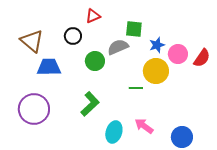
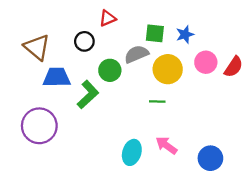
blue star: (157, 45) -> (185, 34), moved
yellow circle: (156, 71) -> (168, 69), moved
green L-shape: (90, 104) -> (88, 95), moved

